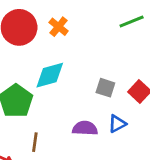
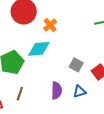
orange cross: (59, 27) -> (50, 25), moved
purple semicircle: (85, 128) -> (57, 91), turned 78

